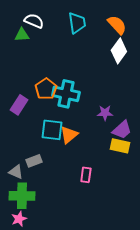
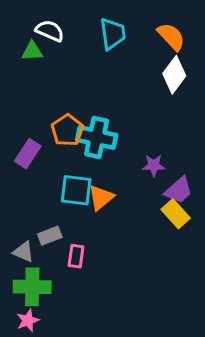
yellow rectangle: (120, 146) -> (176, 214), turned 36
pink rectangle: (86, 175) -> (76, 256), moved

